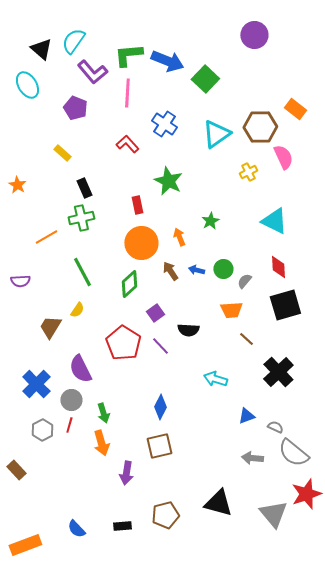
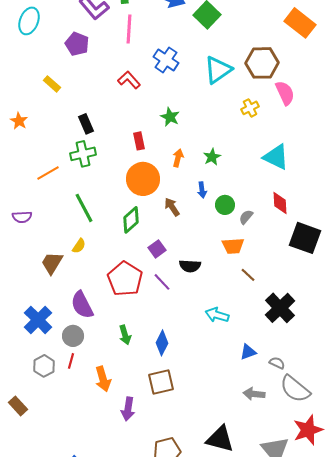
cyan ellipse: (27, 85) -> (29, 21), turned 52
orange rectangle: (295, 109) -> (300, 23), moved, size x1.4
yellow rectangle: (62, 153) -> (52, 84), moved
green star: (168, 181) -> (170, 117), size x0.7
orange arrow: (179, 237) -> (178, 158), moved, turned 36
blue arrow: (196, 270) -> (202, 190), moved, turned -112
black square: (285, 305) -> (305, 238), moved, turned 36
green arrow: (103, 413) -> (125, 335), moved

